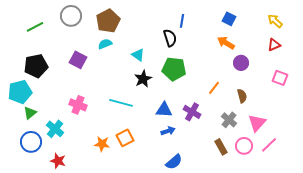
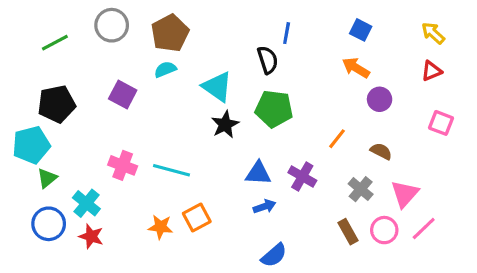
cyan triangle: (138, 55) -> (217, 87), size x1.5
brown semicircle: (242, 96) -> (381, 151), turned -48
cyan line: (121, 103) -> (172, 170), moved
red star: (58, 161) -> (91, 236), moved

